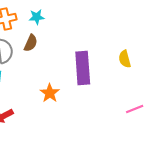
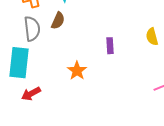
purple rectangle: (83, 68) -> (110, 46), size x0.5

